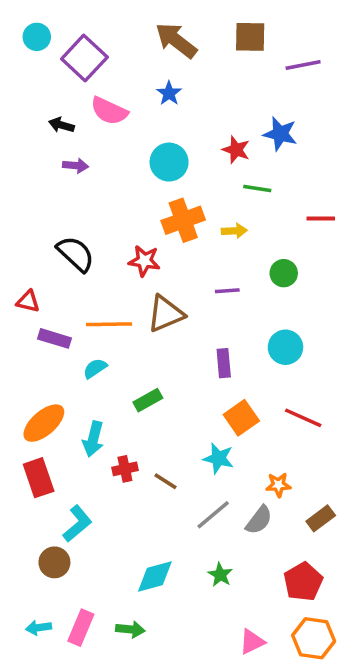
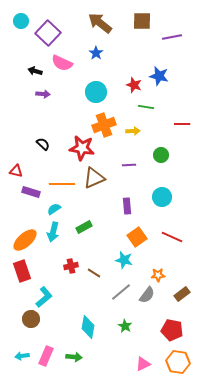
black semicircle: (76, 254) -> (43, 144), size x0.6
red star: (144, 261) -> (82, 148), size x1.4
cyan arrow: (93, 439) -> (53, 232), moved
cyan diamond: (155, 576) -> (88, 327), turned -65
red pentagon: (303, 582) -> (172, 330), turned -30

